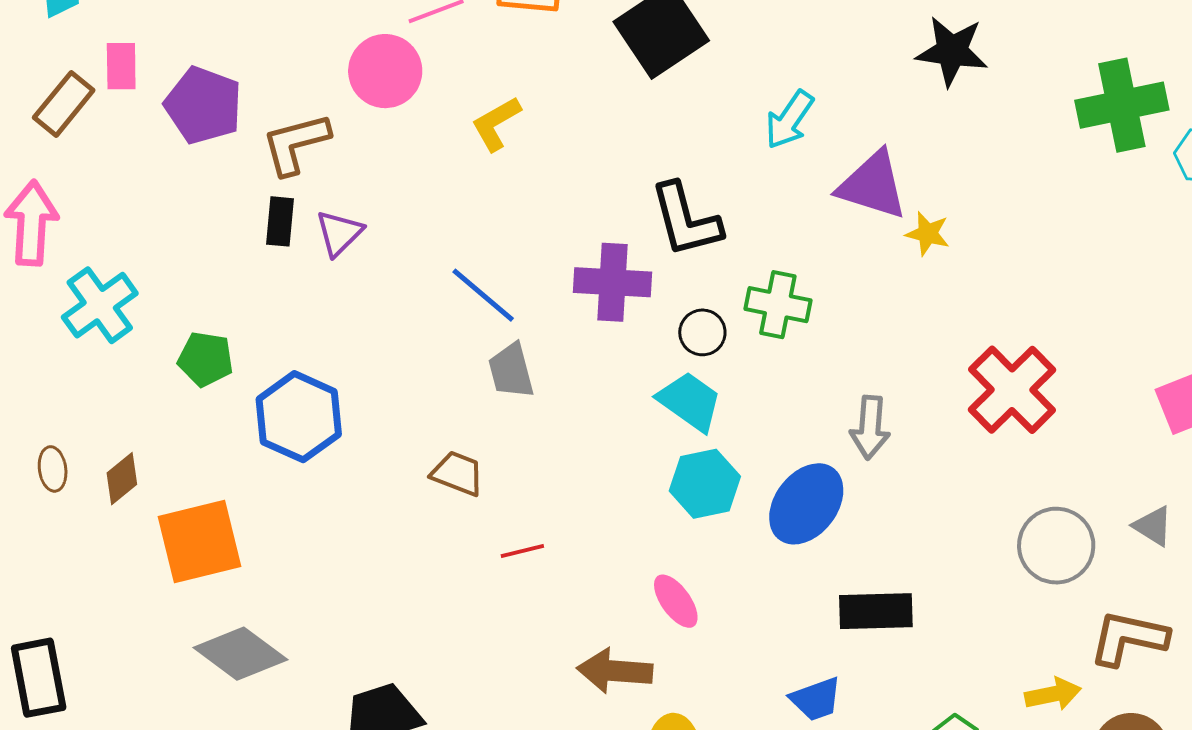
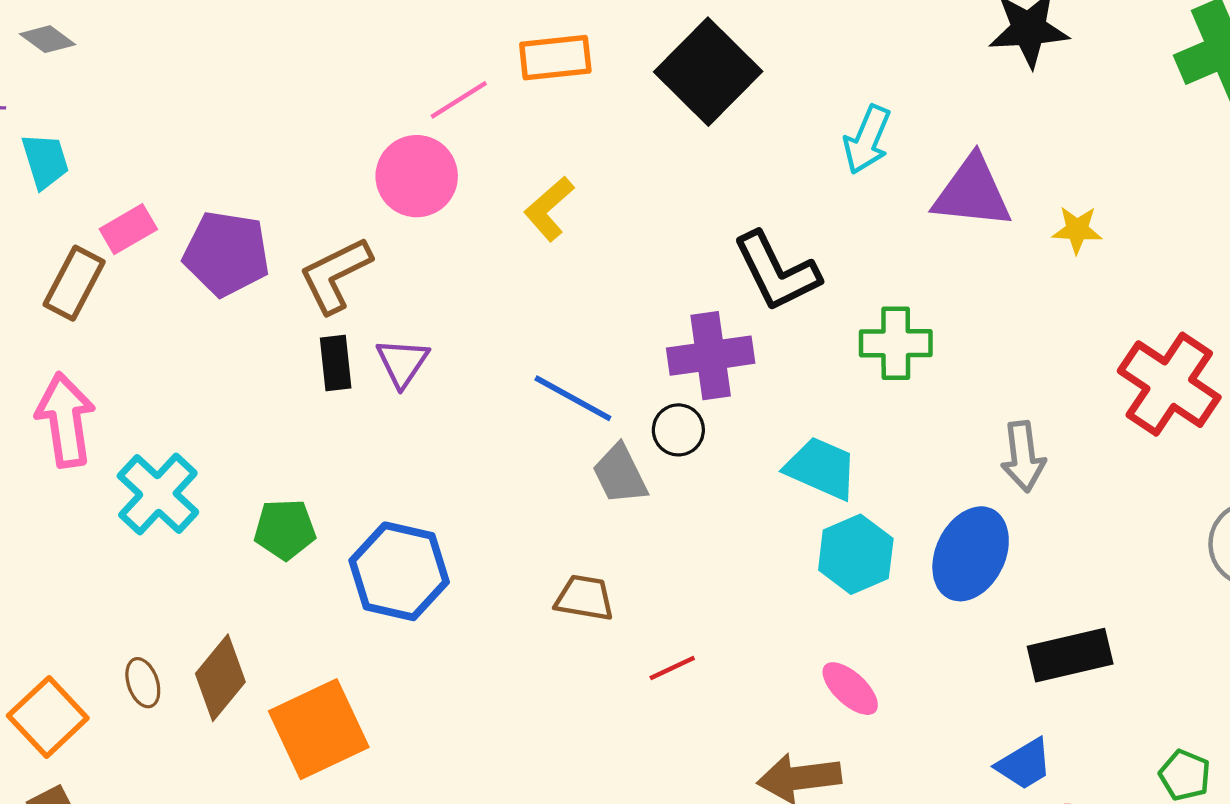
pink rectangle: (121, 66) -> (128, 229), turned 72
yellow star: (928, 234) -> (1077, 230), moved
black circle: (702, 332) -> (678, 430), moved
brown diamond: (122, 479) -> (220, 678), size x1.4

